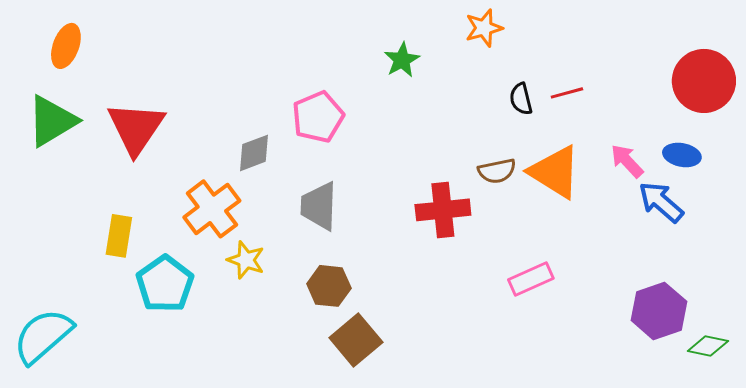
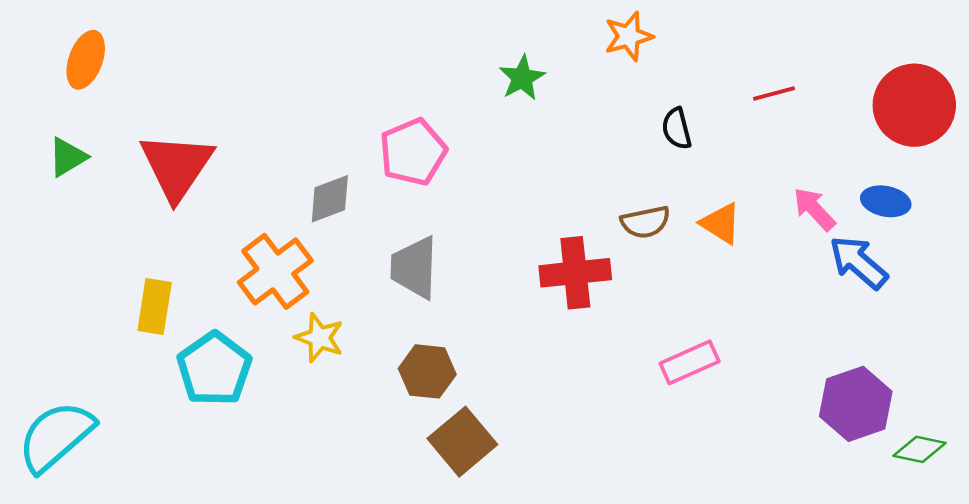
red line: (567, 93) -> (774, 94), moved
green triangle: (52, 121) -> (68, 157), size x0.6
orange triangle: (555, 172) -> (721, 223), size x0.6

